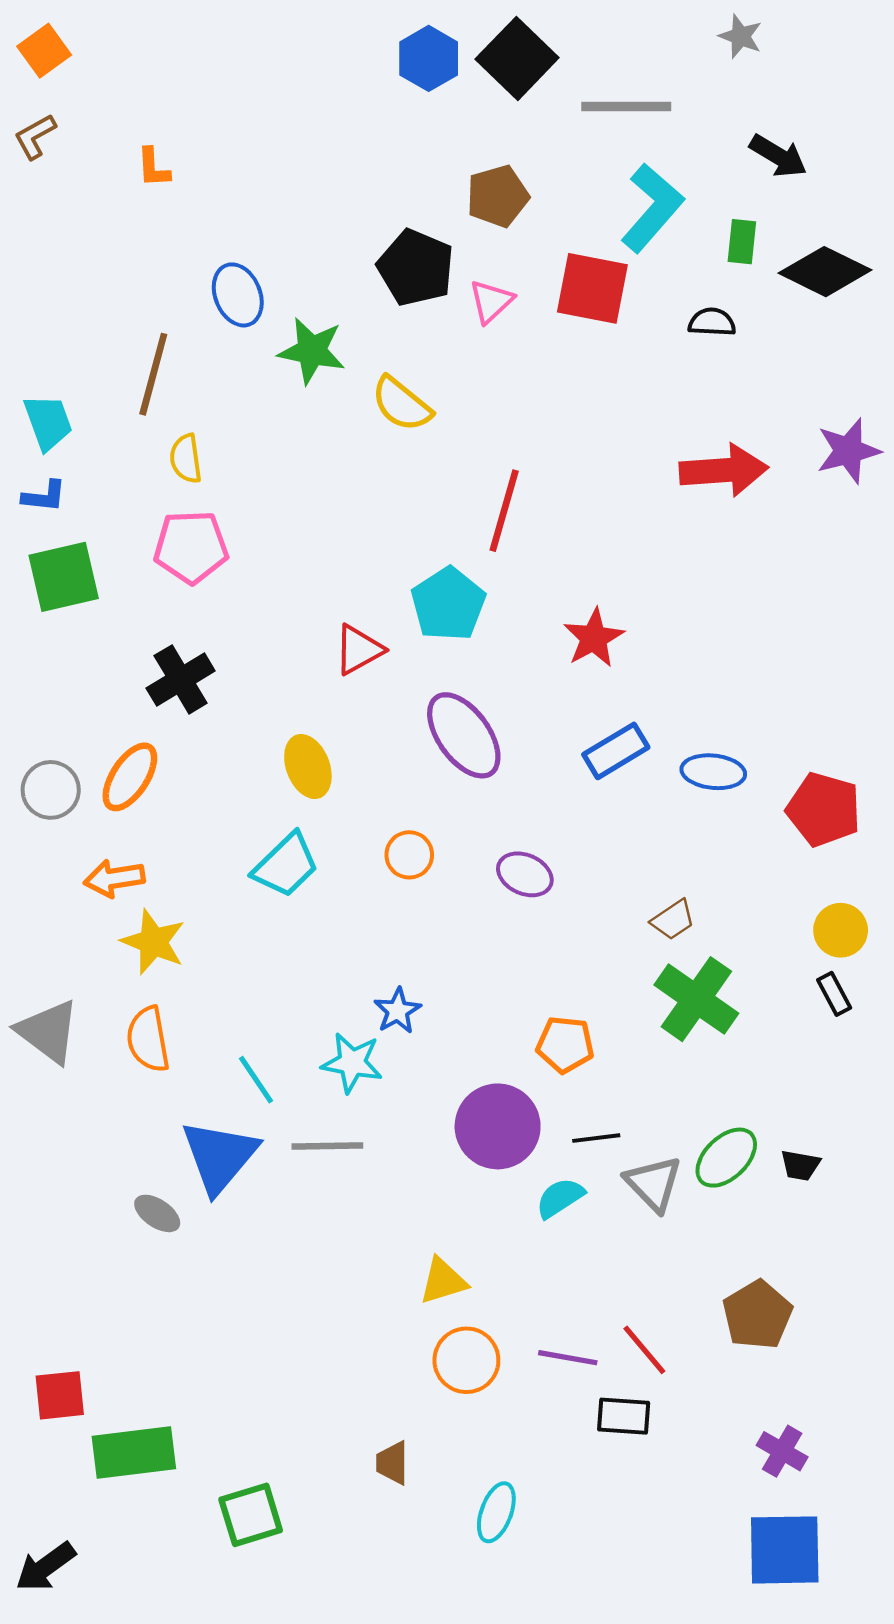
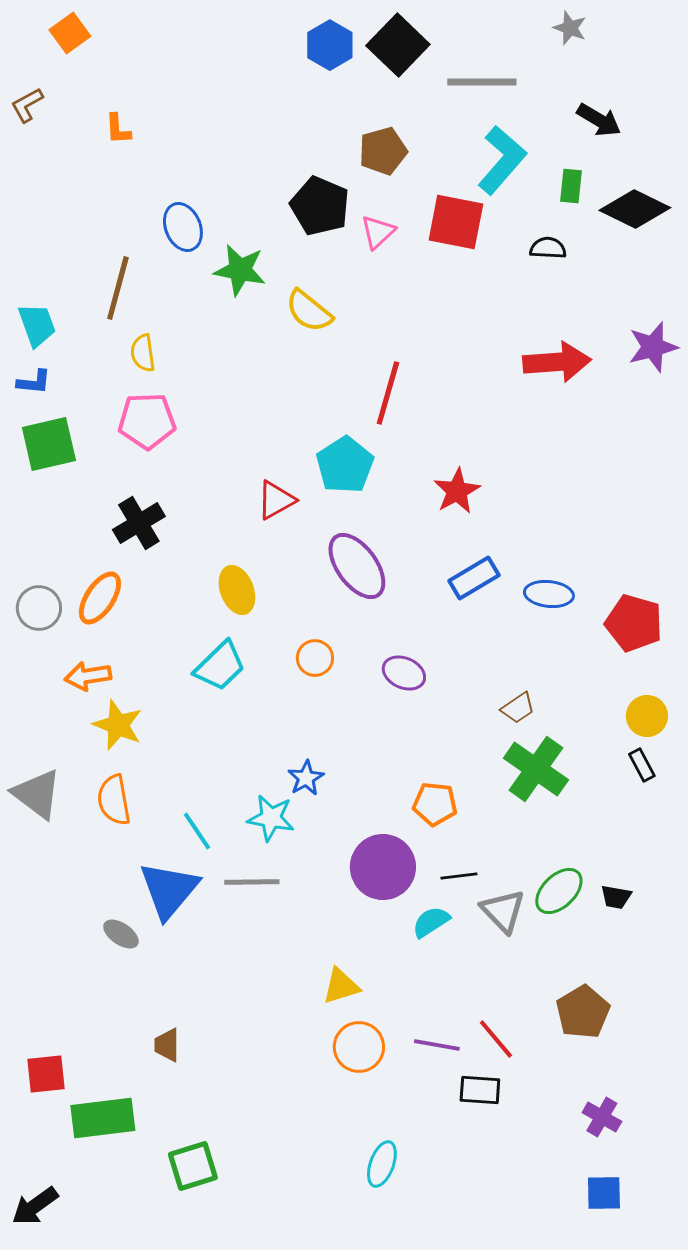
orange square: (44, 51) -> (70, 33), moved
brown trapezoid: (392, 1463) -> (167, 1045), moved
blue square: (785, 1550) -> (604, 1193), size x0.6

